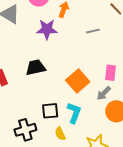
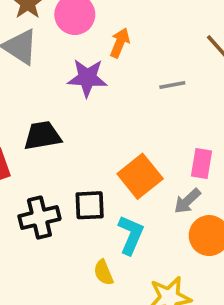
black trapezoid: (36, 67) -> (42, 136), moved
black square: (50, 111) -> (90, 205), moved
black cross: (25, 130) -> (39, 218), moved

